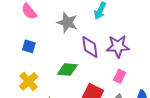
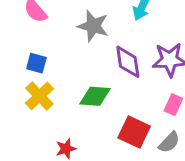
yellow cross: (29, 81) -> (39, 96), moved

